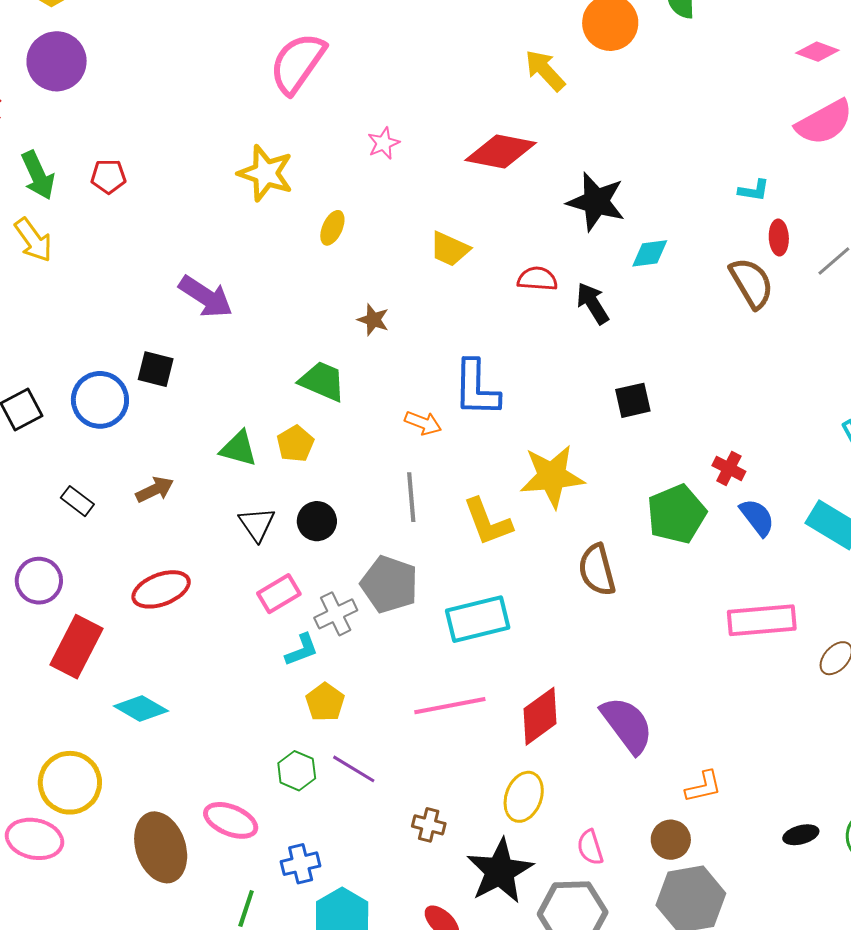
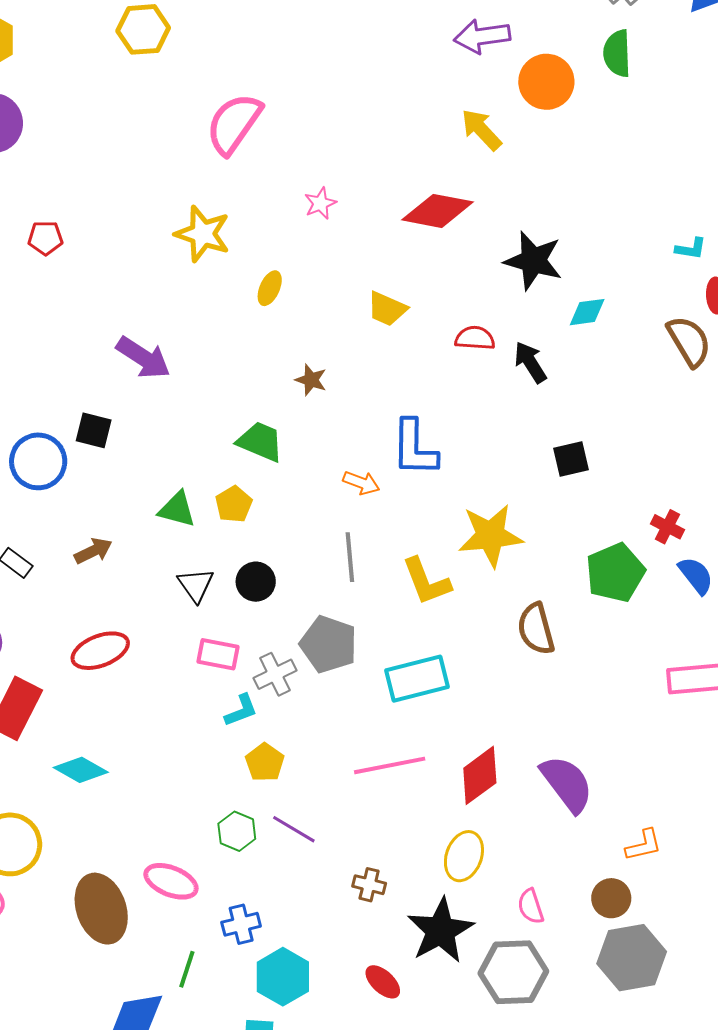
pink rectangle: (279, 594) -> (218, 654), turned 42

